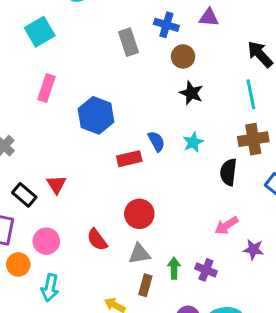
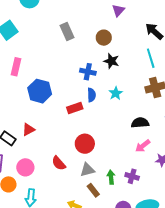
purple triangle: (209, 17) -> (118, 10), turned -48
blue cross: (166, 25) -> (88, 72), moved
blue hexagon: (96, 115) -> (40, 91), moved
blue semicircle: (156, 141) -> (92, 95), turned 32
black semicircle: (228, 172) -> (140, 123), moved, turned 84
red triangle: (56, 184) -> (29, 130), turned 40
brown rectangle: (145, 285) -> (93, 190), turned -48

